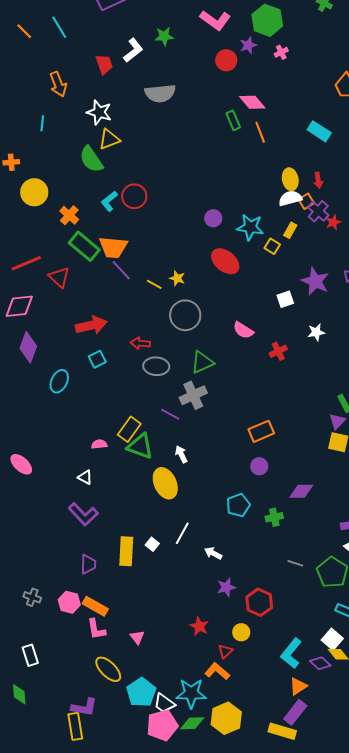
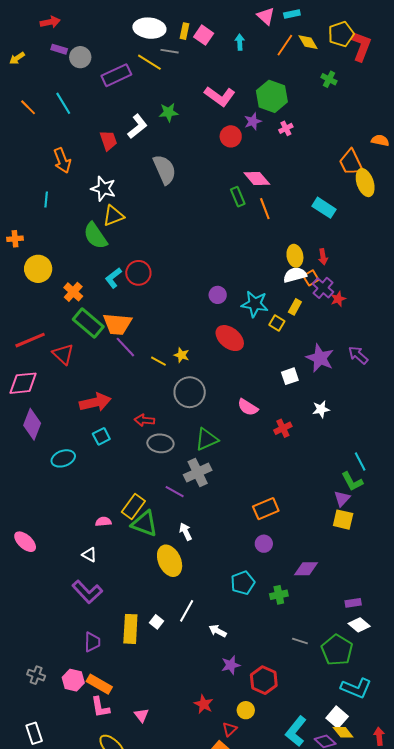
gray semicircle: (160, 93) -> (165, 170), turned -108
cyan ellipse: (59, 381) -> (63, 458), turned 45

